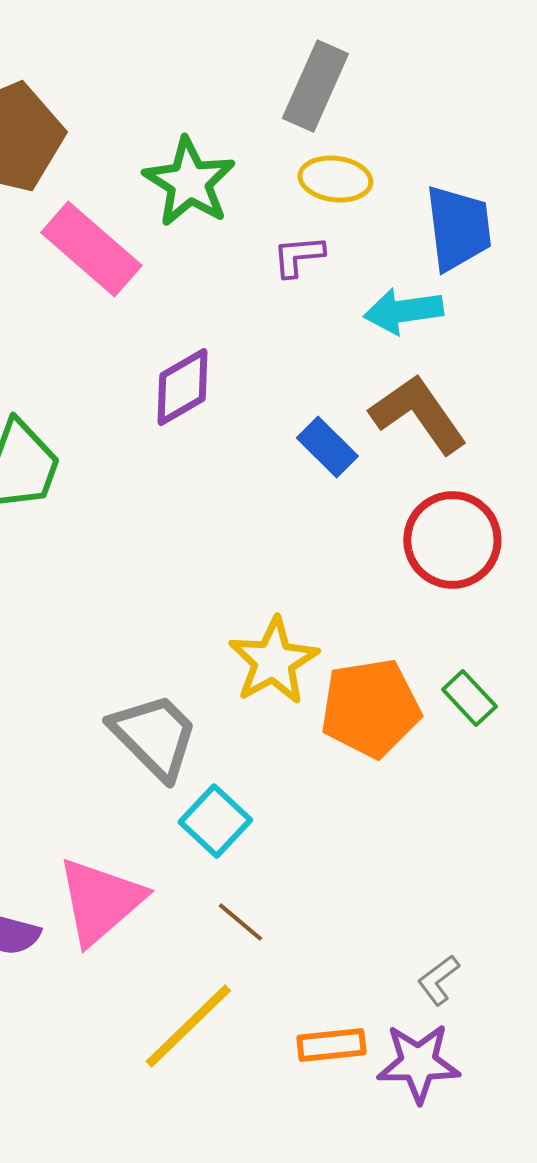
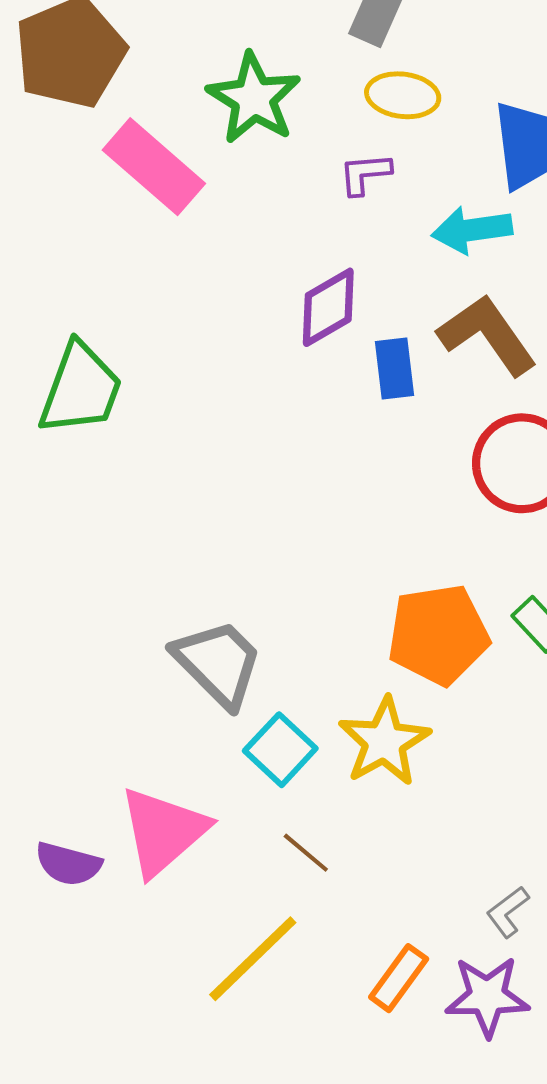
purple diamond: (182, 387) -> (328, 307), moved
blue rectangle: (327, 447) -> (395, 368), turned 38
yellow star: (273, 661) -> (384, 742), moved
orange rectangle: (331, 1045) -> (399, 978), turned -48

